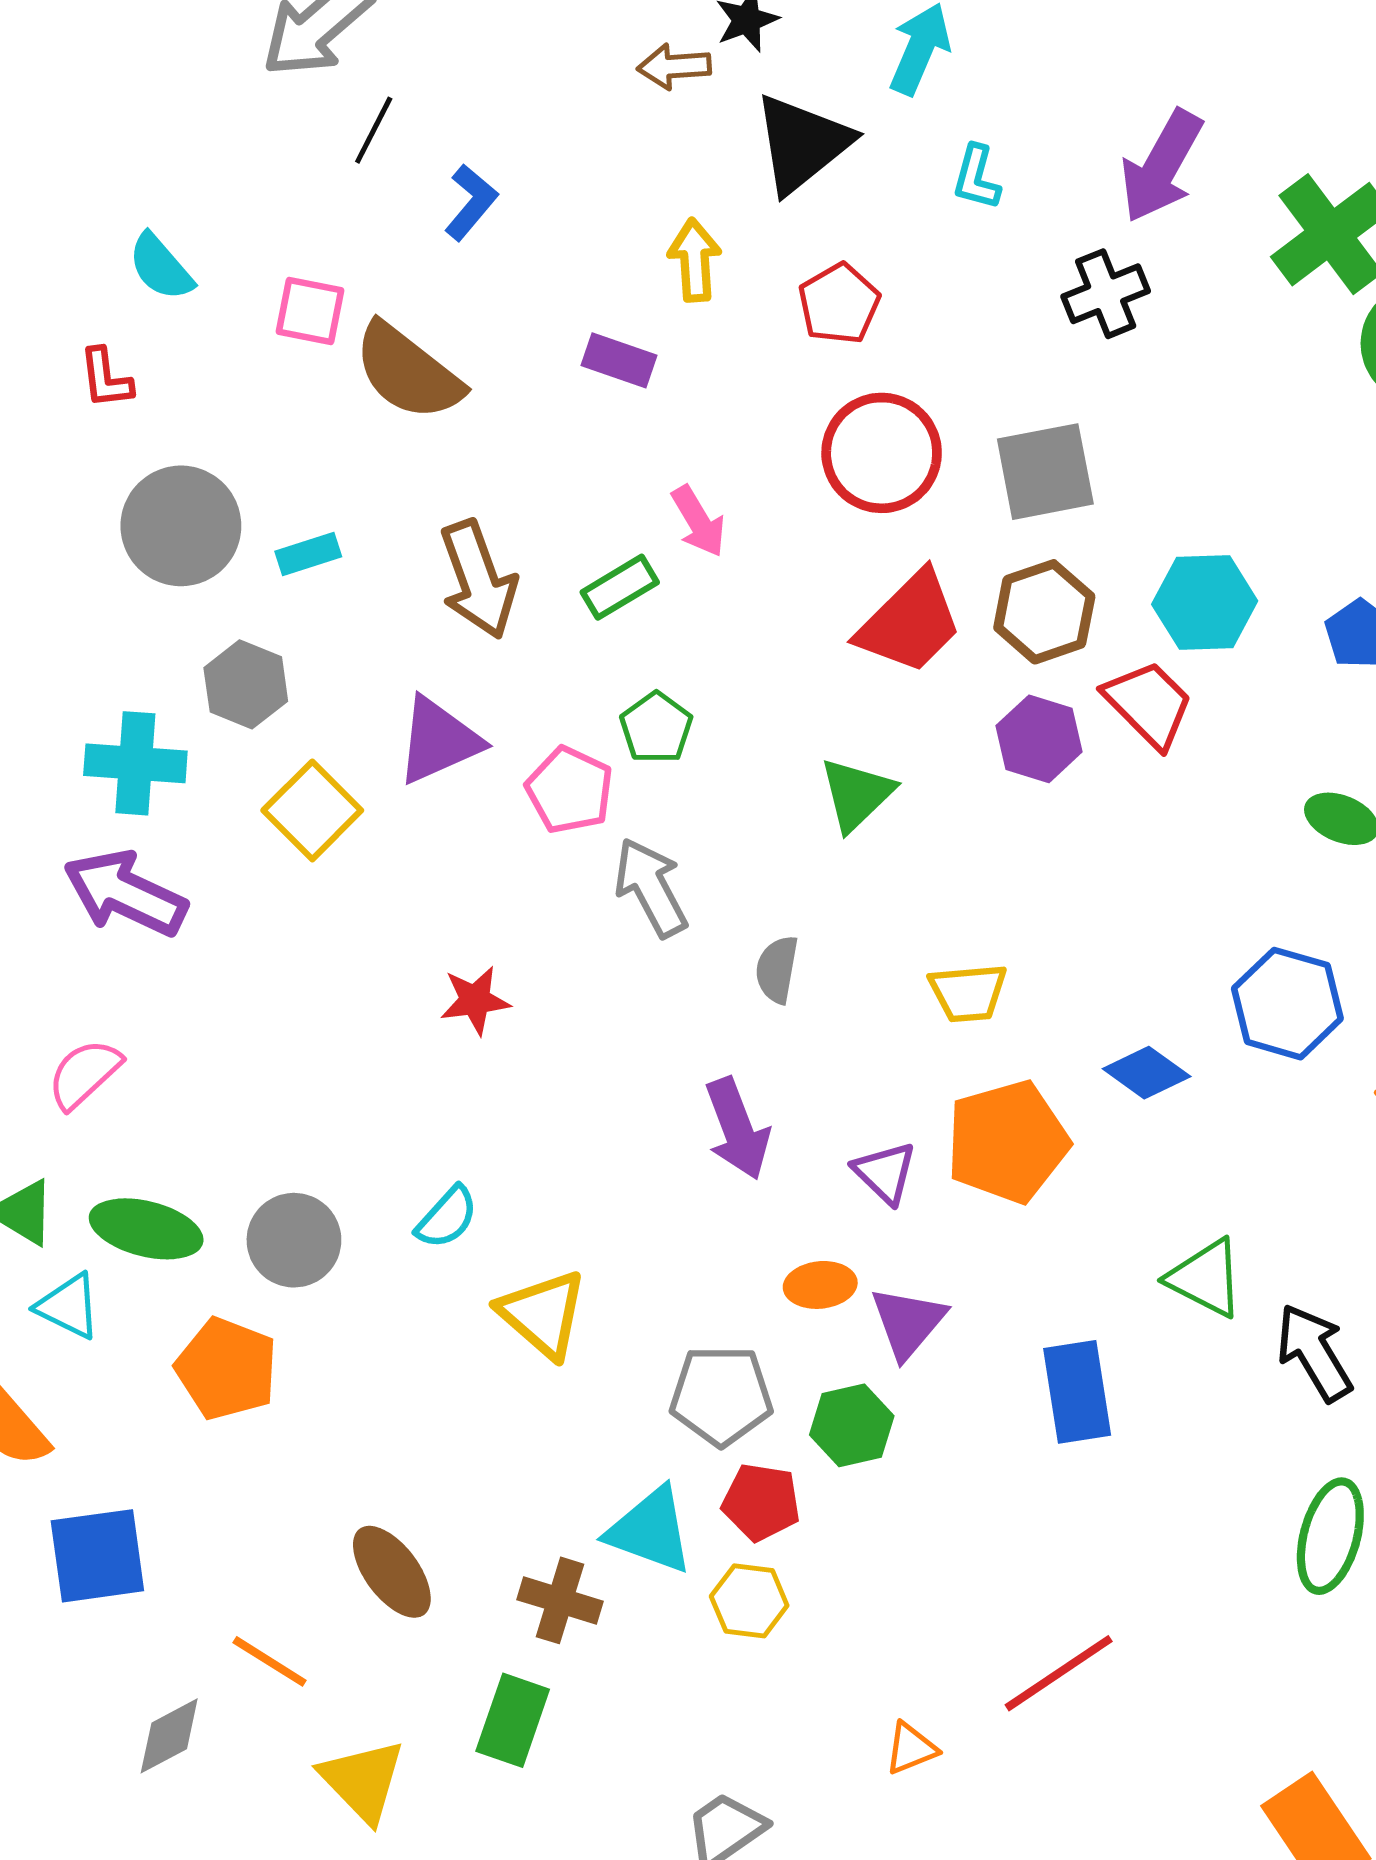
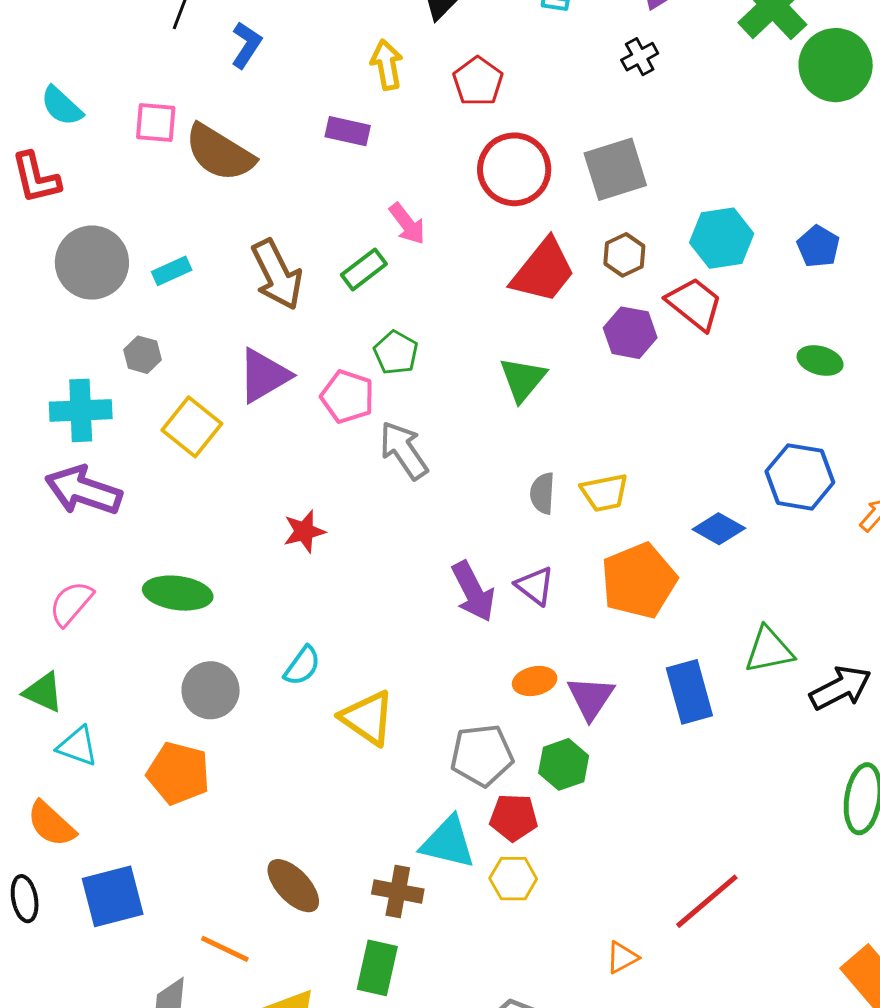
black cross: (1106, 294) -> (640, 57), size x0.7
red L-shape: (106, 378) -> (36, 178), size x1.4
brown hexagon: (1044, 612) -> (624, 255), size x0.7
gray hexagon: (246, 684) -> (143, 355), size x0.7
gray semicircle: (777, 969) -> (542, 493), moved
purple triangle: (885, 1173) -> (535, 586), moved
green ellipse: (146, 1229) -> (178, 593), moved
green triangle: (1206, 1278) -> (769, 650), turned -32
black arrow: (1314, 1353) -> (840, 688), turned 100
blue rectangle: (1077, 1392) -> (689, 692), moved

